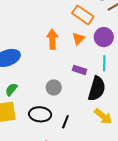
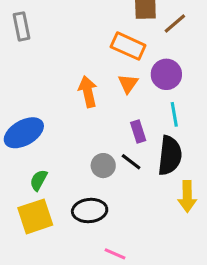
purple rectangle: (80, 70) -> (138, 131), turned 64
yellow arrow: (103, 116) -> (187, 196), turned 60
black line: (65, 122) -> (131, 162), moved, turned -64

